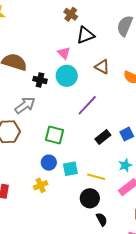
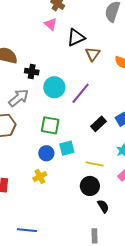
black triangle: (85, 35) -> (76, 37), moved
pink triangle: (64, 53) -> (51, 24), moved
brown triangle: (102, 67) -> (93, 54), turned 42
cyan circle: (67, 76) -> (54, 87), moved
cyan square: (70, 169) -> (67, 148), moved

